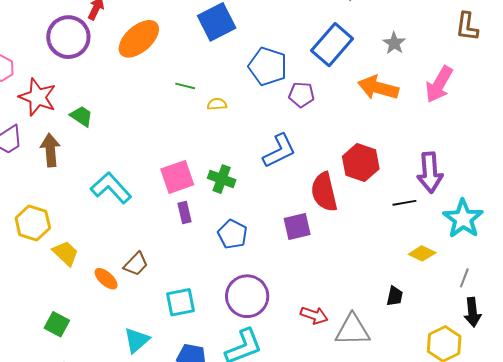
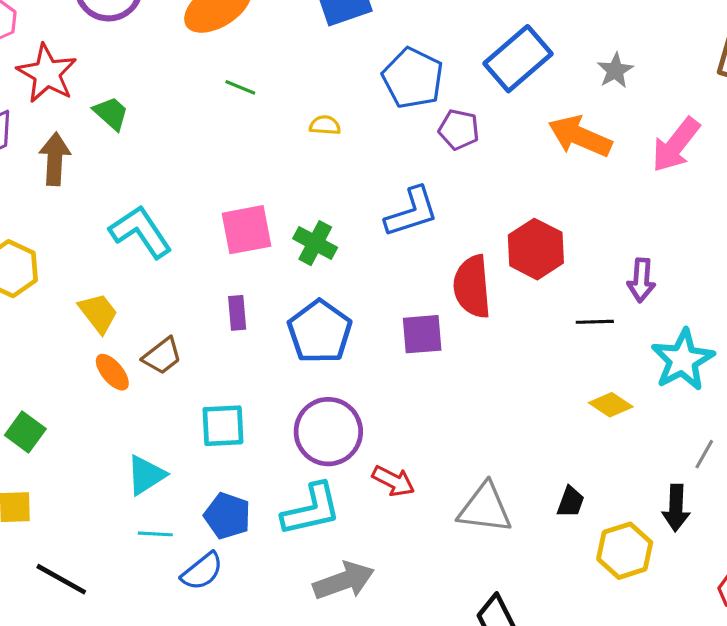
green line: (185, 86) -> (240, 87), moved
purple arrow: (430, 172) -> (641, 280), size x0.7
purple rectangle: (184, 212) -> (237, 313), moved
blue pentagon: (233, 234) -> (320, 332), size x1.4
yellow trapezoid: (66, 253) -> (98, 313), moved
gray line: (464, 278) -> (704, 454), moved
black trapezoid: (395, 296) -> (571, 502), moved
red arrow: (314, 315) -> (393, 481), moved

